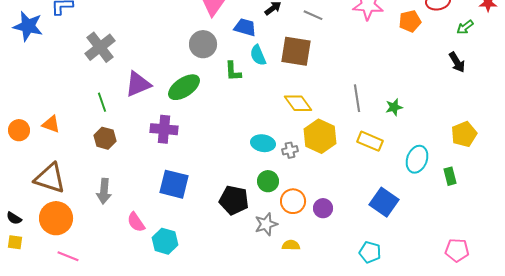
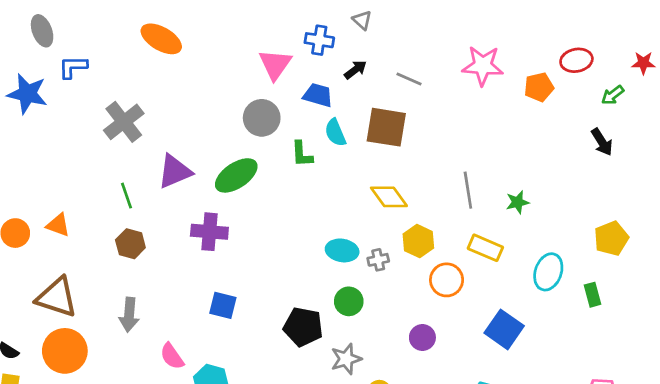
yellow hexagon: (320, 136) -> (418, 241), size x0.7
blue square: (174, 184) -> (223, 305), size x0.7
orange circle: (293, 201) -> (447, 280), moved

